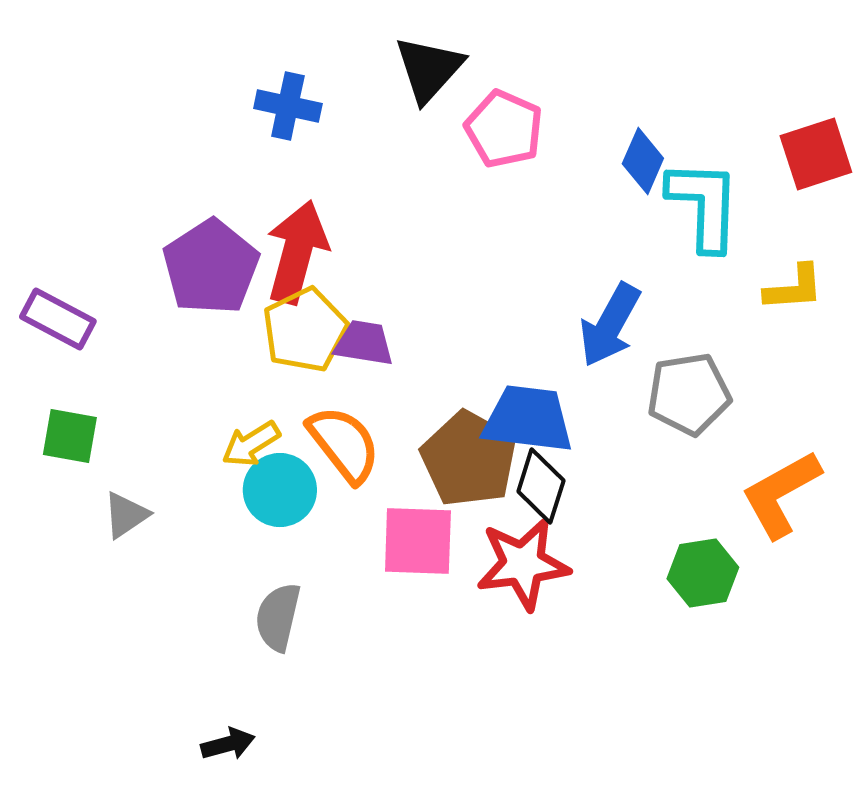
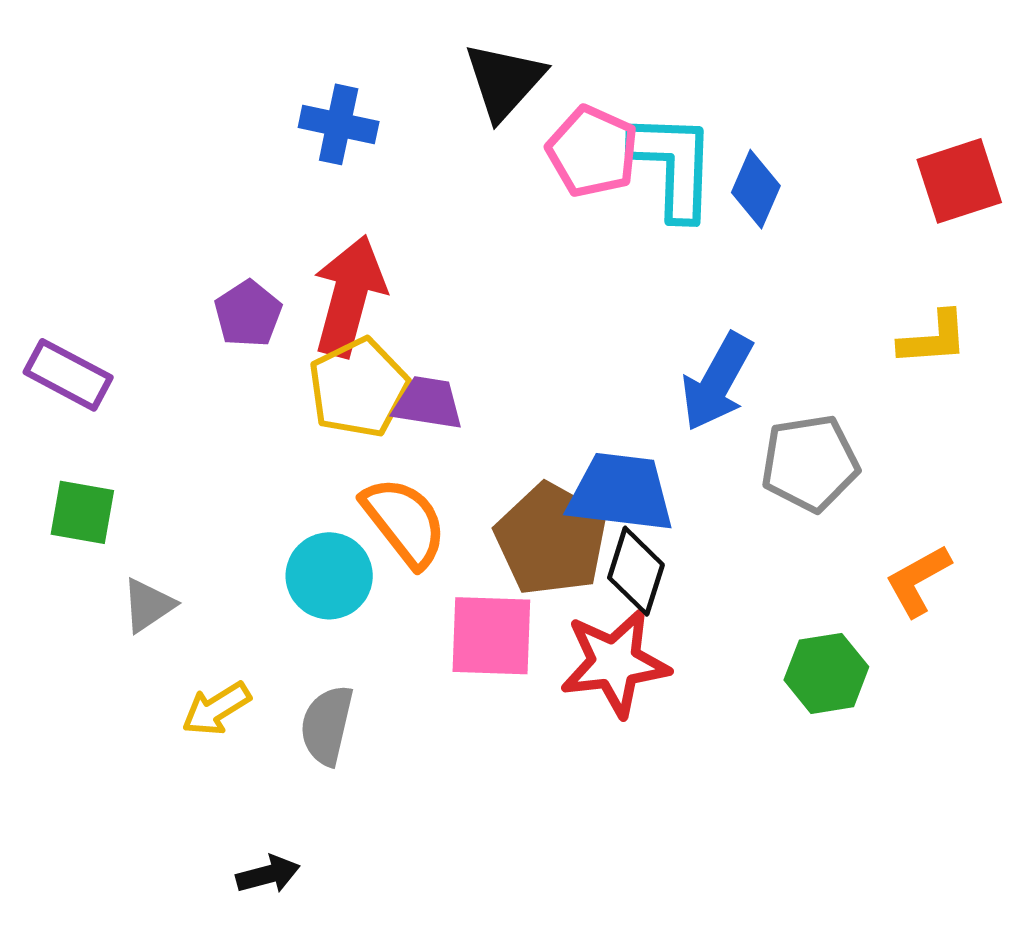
cyan L-shape: (704, 205) -> (674, 166), moved
purple pentagon: (211, 267) -> (248, 314), size x0.6
yellow arrow: (251, 444) -> (216, 709), moved
orange L-shape: (781, 494) -> (918, 581), size x0.7

